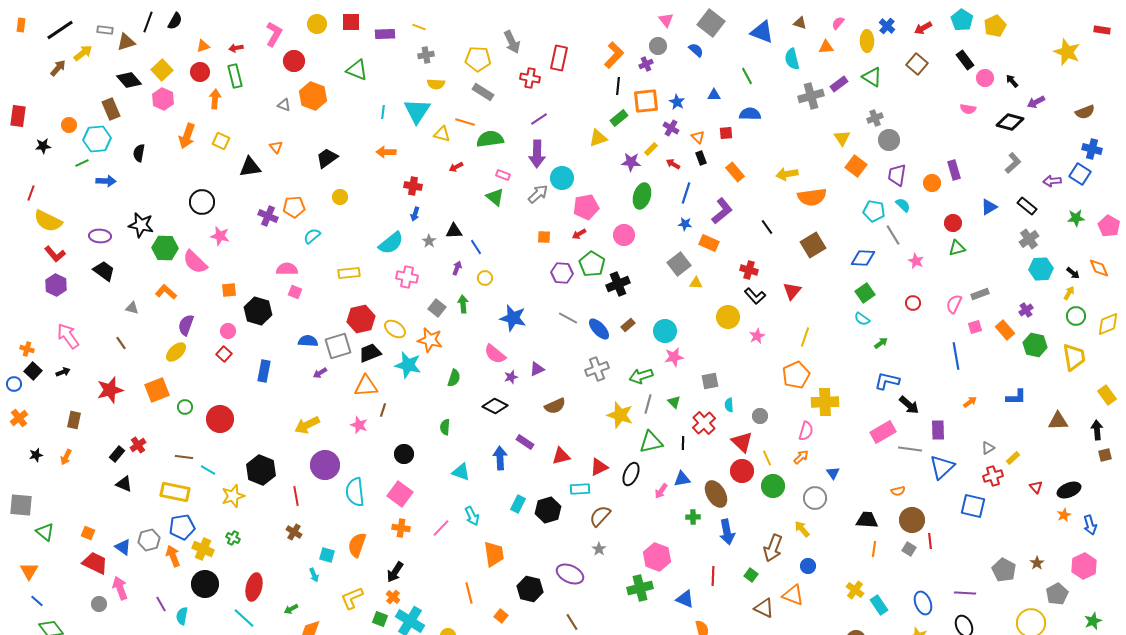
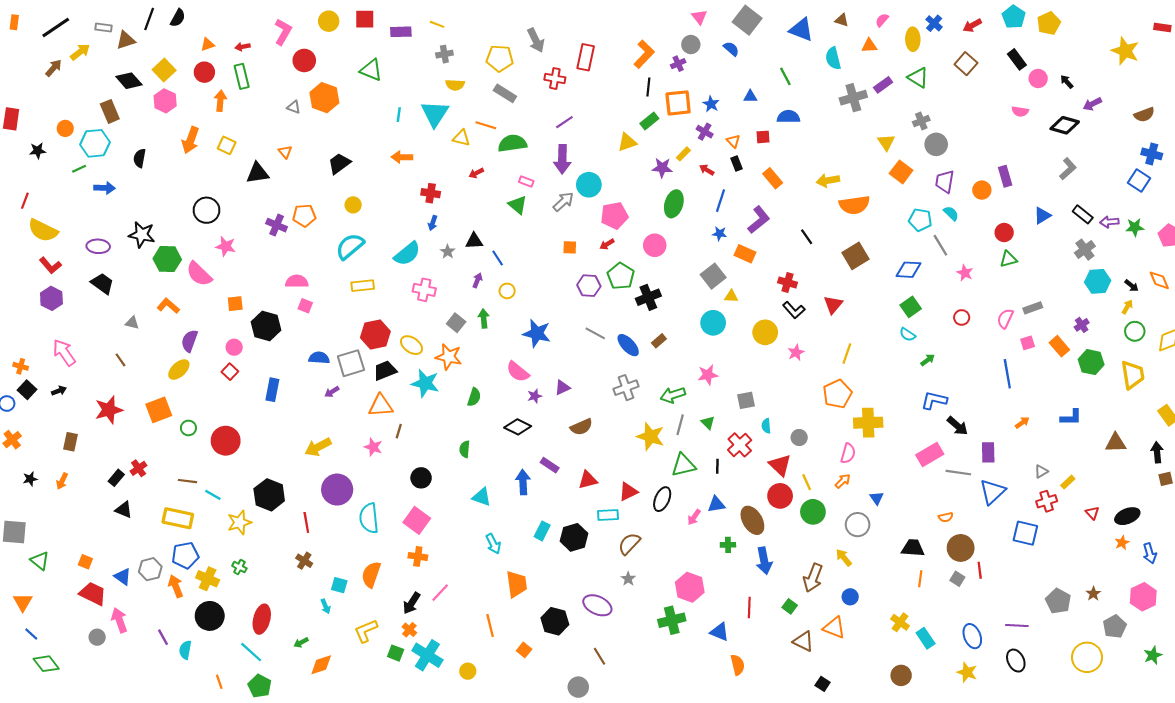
purple arrow: (1052, 181) -> (1109, 222), moved
cyan semicircle: (312, 236) -> (350, 246), moved, size x1.6
cyan circle: (665, 331) -> (713, 323), moved
pink line: (441, 528) -> (440, 593), moved

